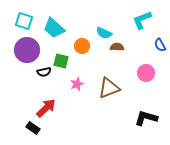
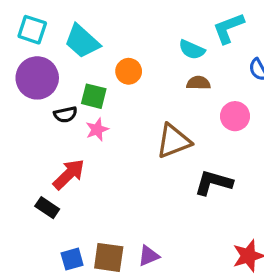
cyan semicircle: (104, 33) -> (192, 50), moved
brown semicircle: (117, 47) -> (198, 83), moved
pink star: (77, 84) -> (97, 129), moved
black L-shape: (146, 118) -> (213, 183), moved

